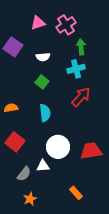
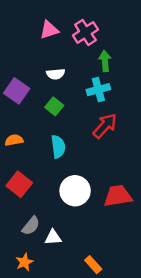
purple square: (13, 47) -> (17, 91), moved
white triangle: (43, 166) -> (53, 237), moved
orange rectangle: (76, 193) -> (93, 265), moved
orange star: (30, 199) -> (24, 262), moved

